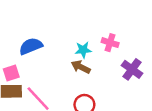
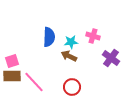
blue semicircle: (31, 46) -> (49, 37), moved, turned 114

